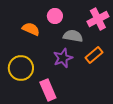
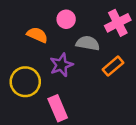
purple star: (63, 58) -> (61, 65), moved

